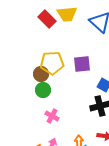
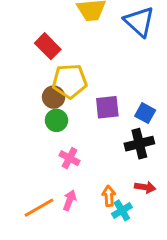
red rectangle: (47, 19) -> (48, 46), moved
purple square: (82, 64) -> (107, 107), moved

